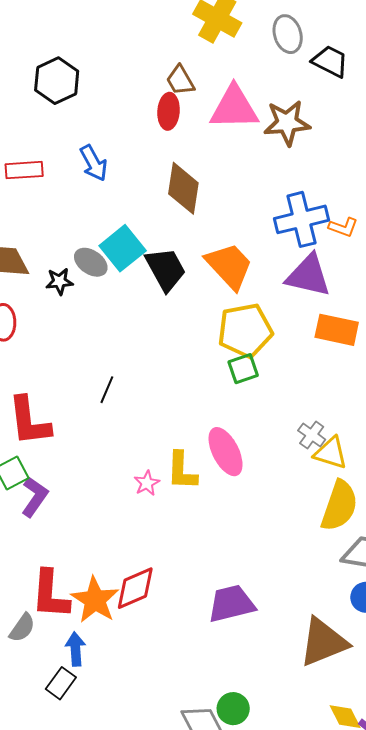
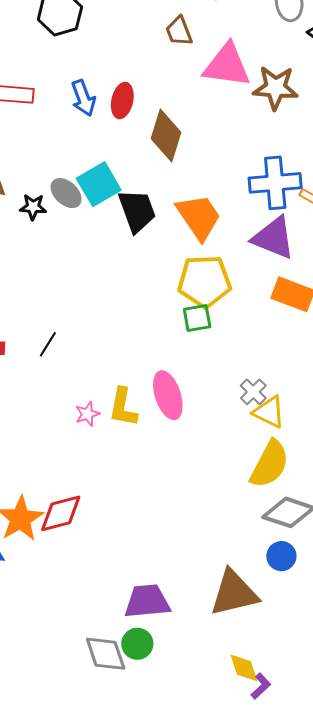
red ellipse: (169, 111) -> (122, 101), moved
black line: (107, 390) -> (48, 344), moved
purple trapezoid: (231, 604) -> (147, 601), moved

